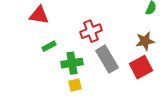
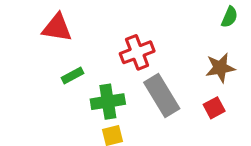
red square: (141, 67) -> (214, 108), size x0.6

